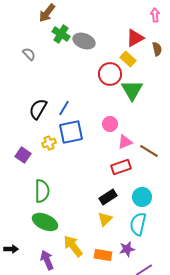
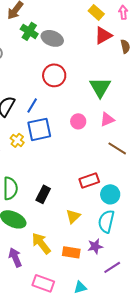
yellow rectangle: (128, 59) -> (96, 12), moved
red circle: (110, 74) -> (54, 75), moved
pink triangle: (125, 142) -> (107, 119), moved
yellow cross: (49, 143) -> (17, 140), turned -32
red rectangle: (121, 167) -> (89, 180), moved
black rectangle: (108, 197) -> (43, 194), moved, turned -30

